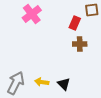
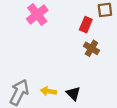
brown cross: (80, 44) -> (91, 48), turned 32

